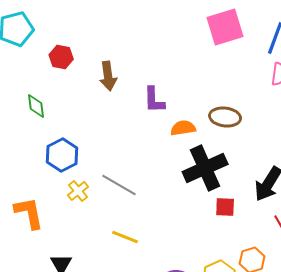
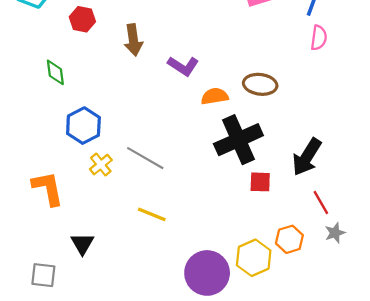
purple L-shape: (154, 100) -> (183, 66), turned -56

